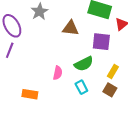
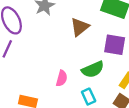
brown triangle: (71, 28) -> (80, 27), turned -48

